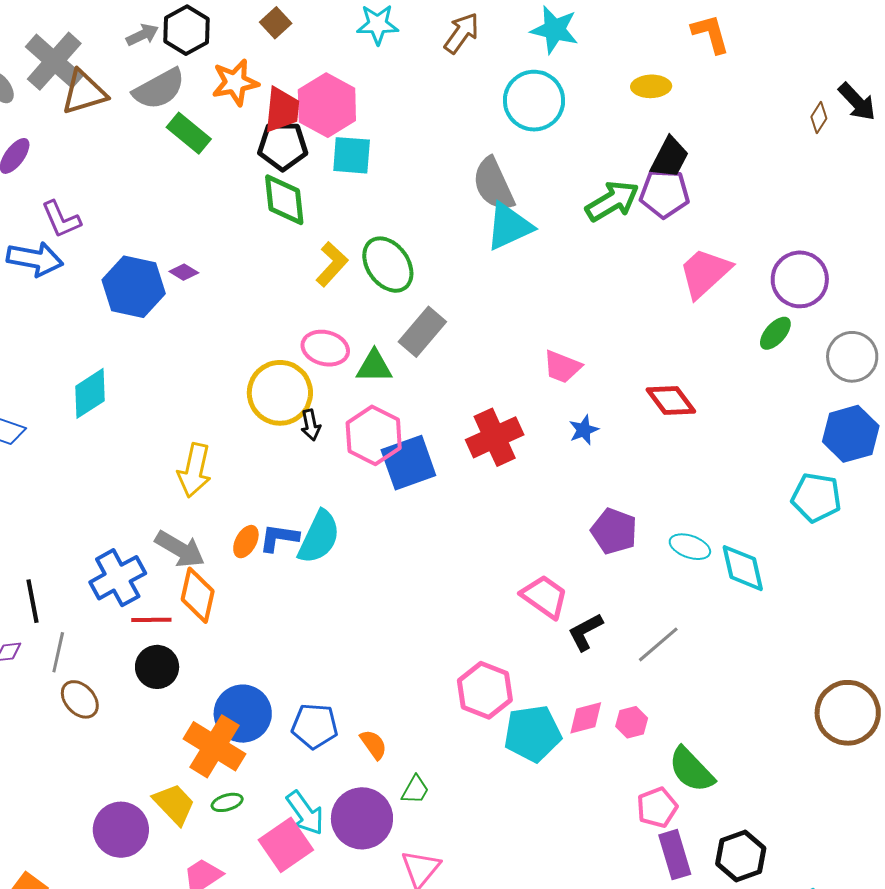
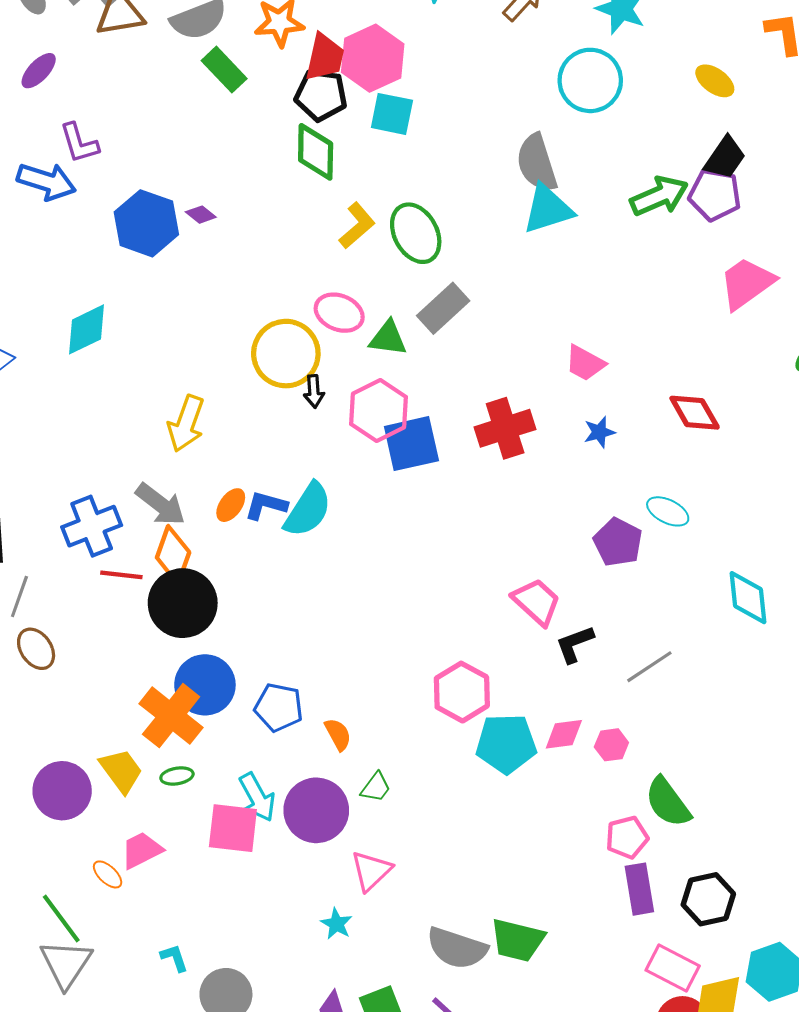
yellow ellipse: (651, 86) -> (715, 81), turned 30
cyan ellipse: (690, 547) -> (668, 511), moved
black circle: (157, 667) -> (183, 603), moved, size x1.5
pink square: (286, 845) -> (233, 828), turned 34

